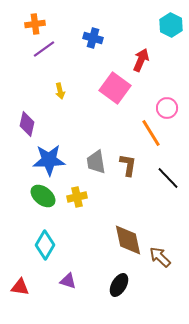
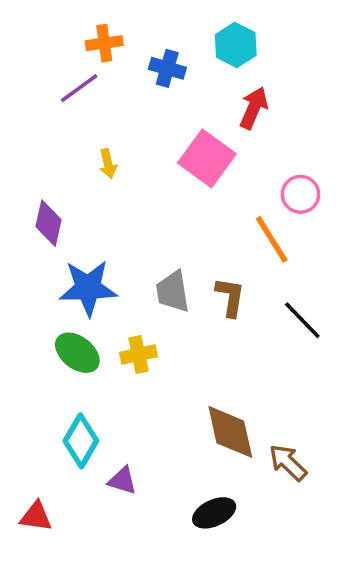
orange cross: (35, 24) -> (104, 43), moved
cyan hexagon: (171, 25) -> (236, 45), moved
purple triangle: (68, 281) -> (122, 480), moved
black ellipse: (119, 285) -> (214, 513), turned 35

